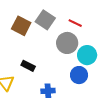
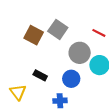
red line: (75, 23) -> (99, 33), moved
blue circle: (79, 75) -> (71, 79), moved

